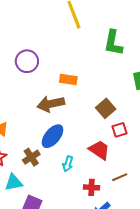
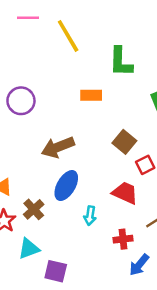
orange rectangle: (68, 79) -> (91, 95), moved
brown cross: (31, 157) -> (34, 209), moved

